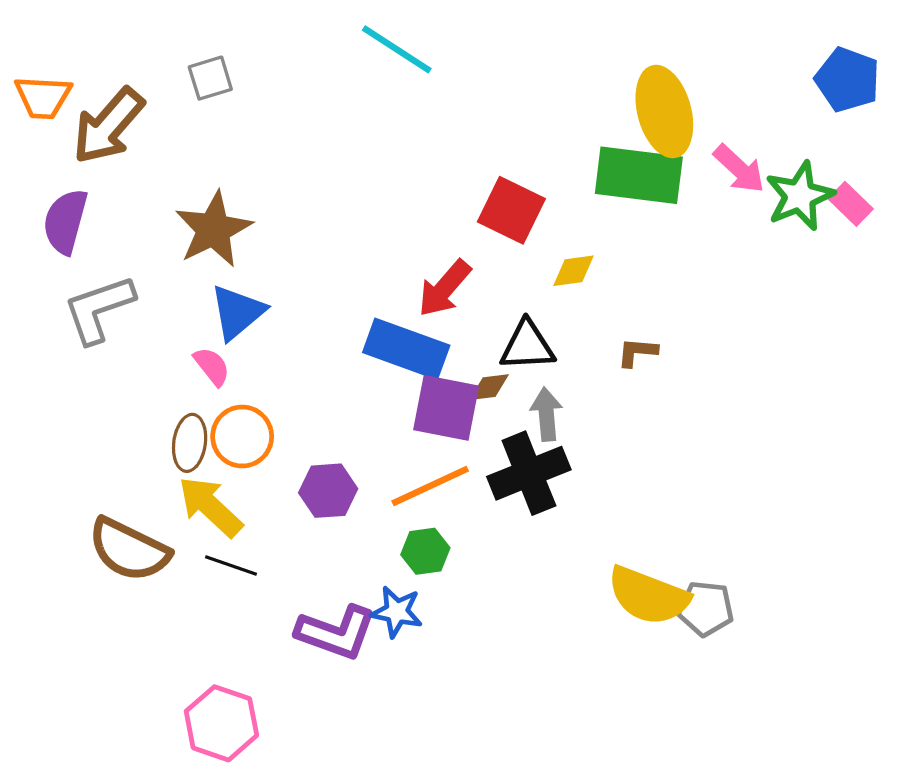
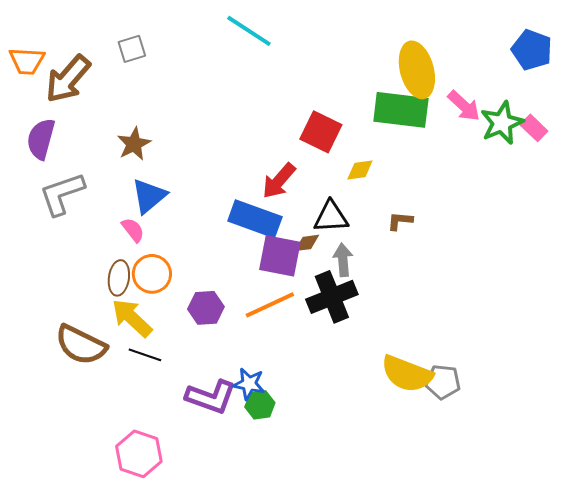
brown star: (213, 229) -> (134, 144), size x0.7
green hexagon: (425, 551) -> (260, 405), moved

